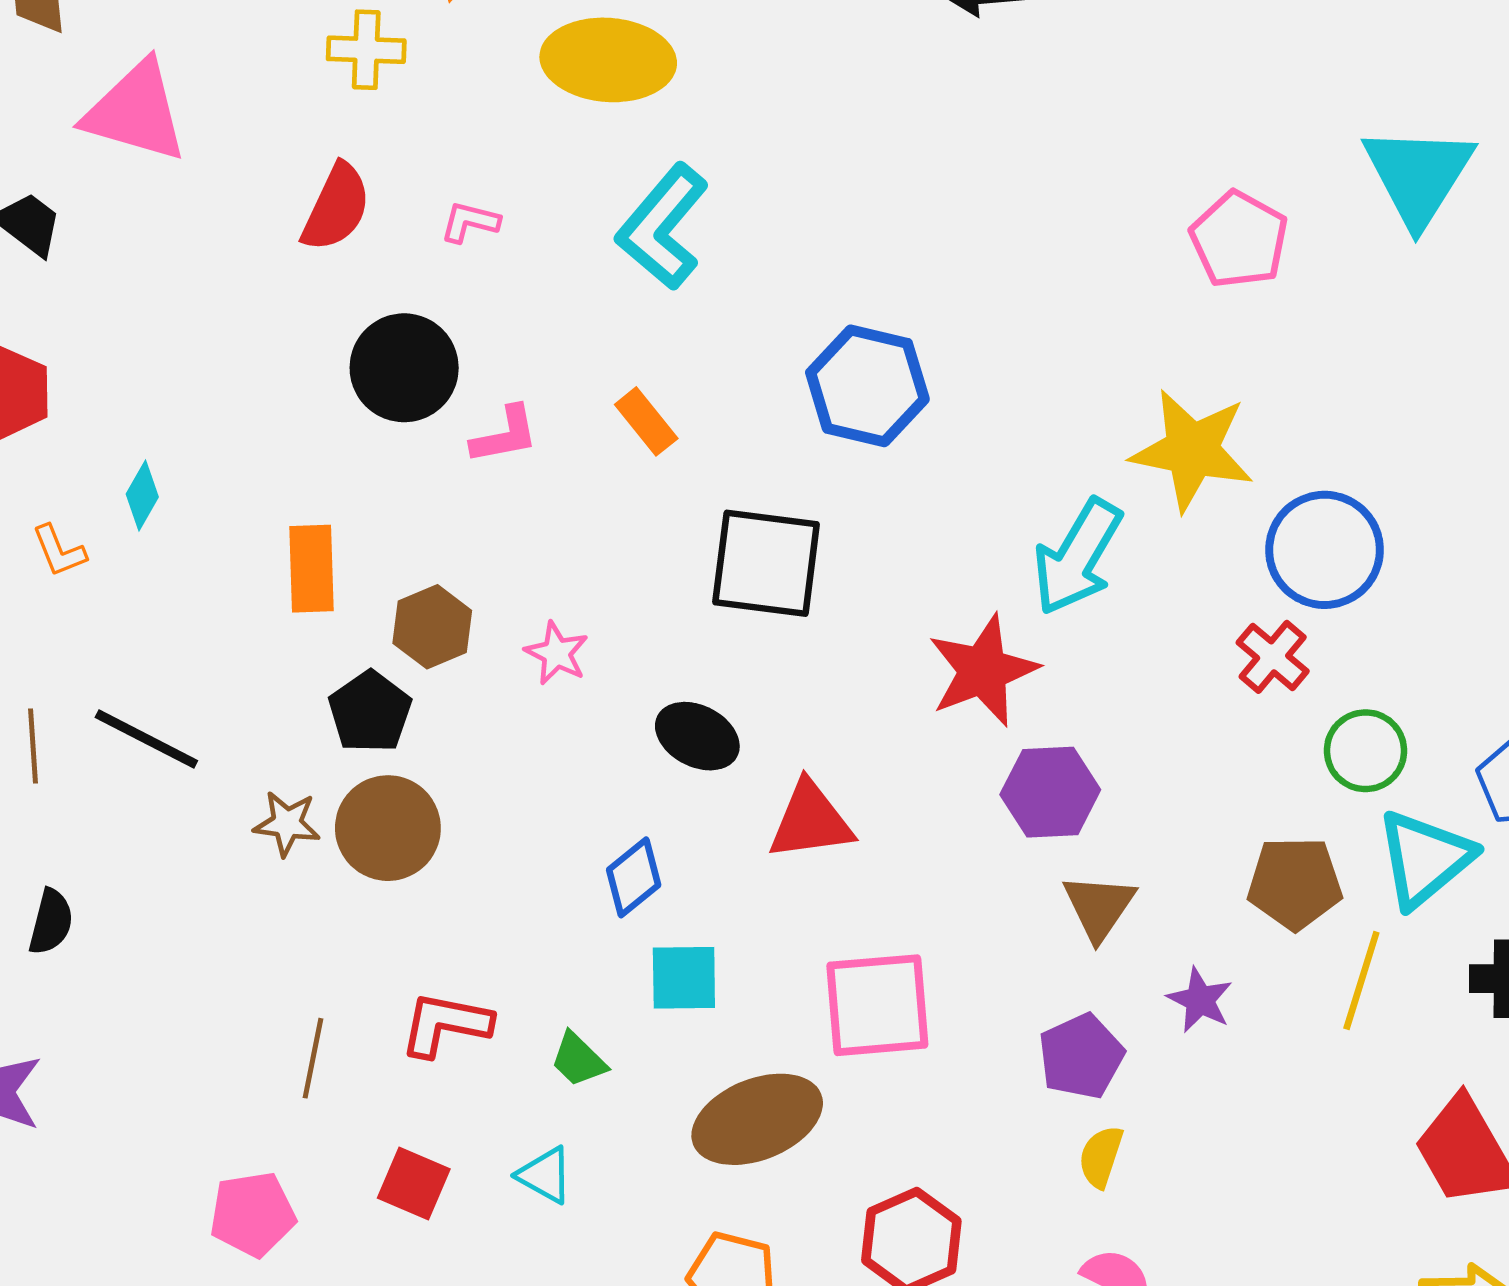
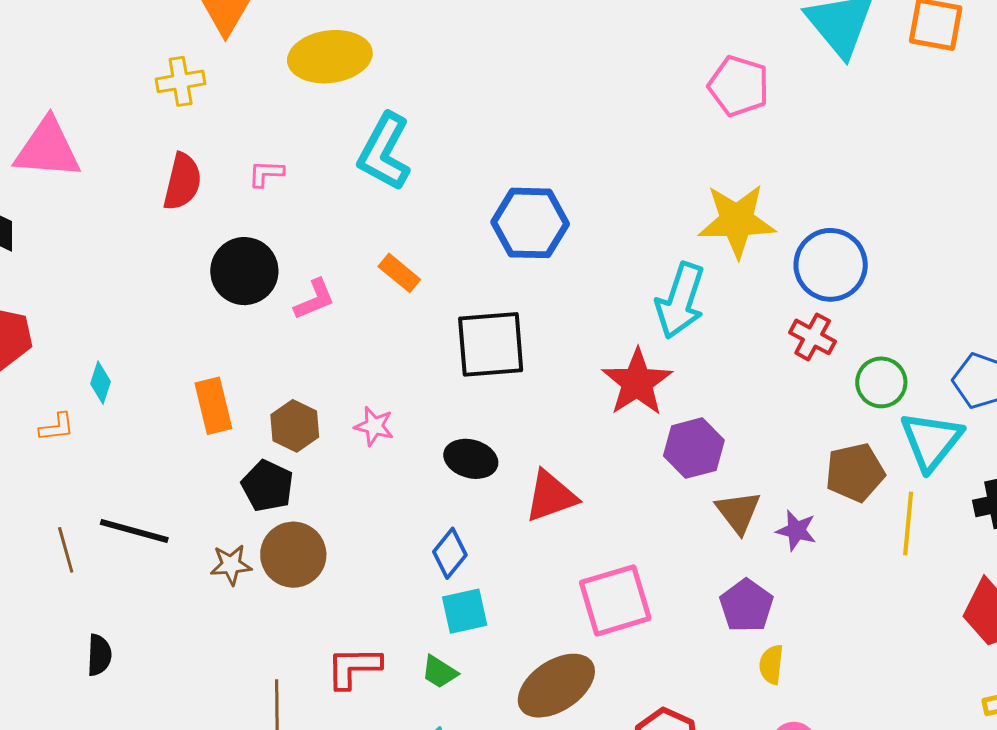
orange L-shape: (59, 551) -> (57, 427), turned -63
cyan square: (684, 978) -> (465, 611), moved
purple star: (1200, 1000) -> (796, 530), moved

